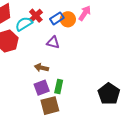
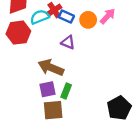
blue rectangle: (57, 18) -> (66, 17), moved, turned 48
brown arrow: (41, 68) -> (51, 68), size x1.6

